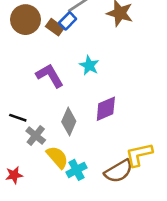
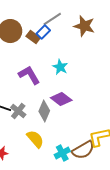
purple diamond: (106, 109) -> (61, 99), moved, turned 60
gray cross: (36, 136) -> (18, 111), moved
cyan cross: (76, 170) -> (62, 153), moved

